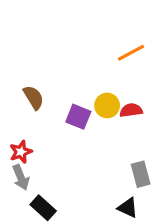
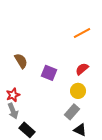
yellow circle: (107, 105) -> (78, 91), moved
red semicircle: (131, 110) -> (82, 69), turned -32
gray rectangle: (141, 174) -> (72, 112), moved, turned 56

